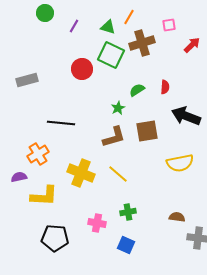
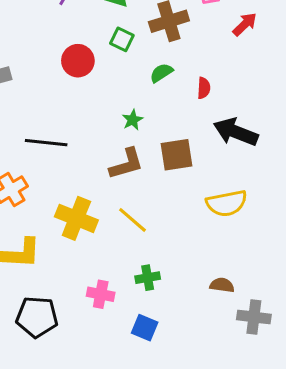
green square: (111, 55) -> (122, 39), size x0.6
green semicircle: (137, 90) -> (161, 73), moved

